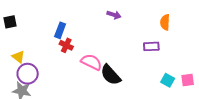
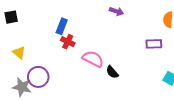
purple circle: (28, 74) -> (38, 77), moved
black semicircle: (111, 75) -> (112, 72), size x0.6

